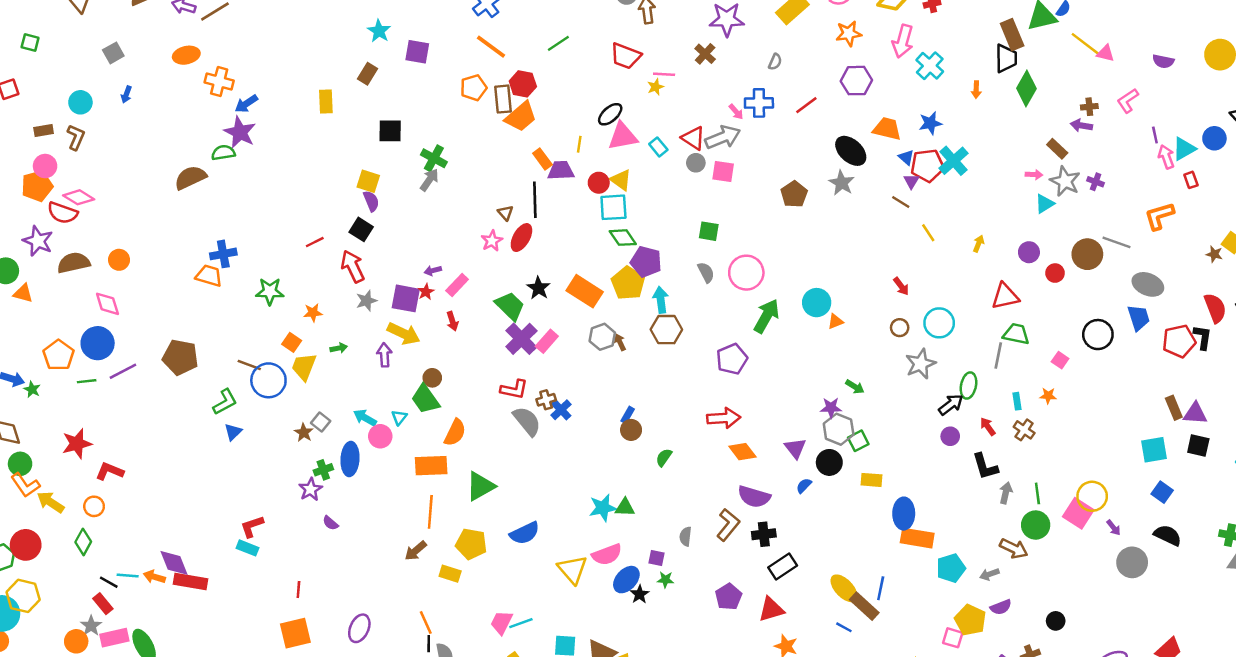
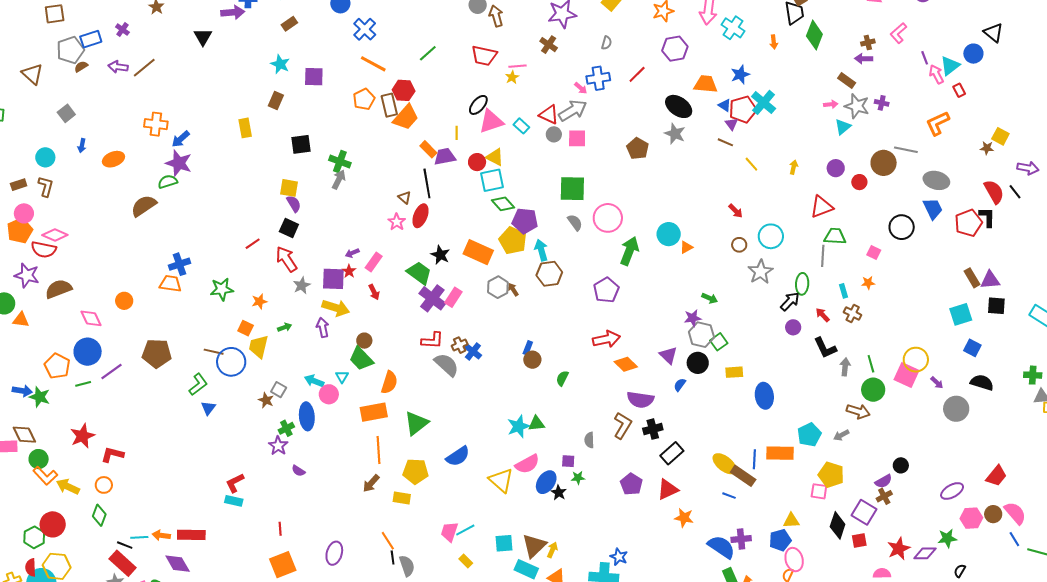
orange ellipse: (186, 55) -> (113, 159), moved
green square: (709, 231) -> (572, 189), size x1.6
orange circle: (119, 260) -> (124, 301), moved
green star: (32, 389) -> (40, 397), size x1.5
orange rectangle: (917, 538) -> (780, 453), moved
purple diamond: (174, 563) -> (178, 564), moved
red rectangle: (103, 604) -> (123, 563), size x1.5
purple semicircle: (1001, 607) -> (884, 481), moved

